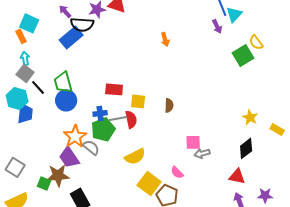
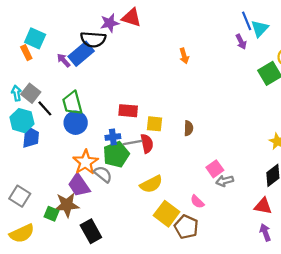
purple arrow: (65, 11) -> (64, 60), moved
cyan arrow: (25, 58) -> (16, 93), moved
pink square: (193, 142) -> (215, 169), turned -35

